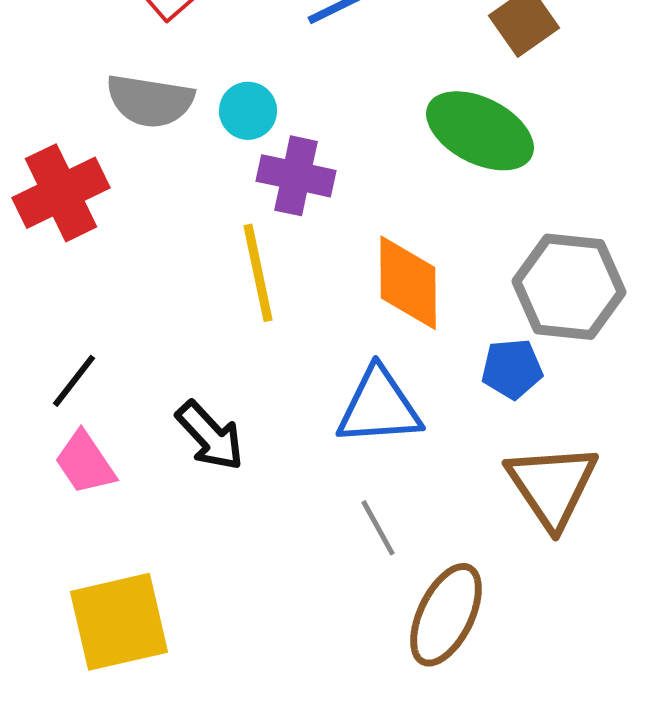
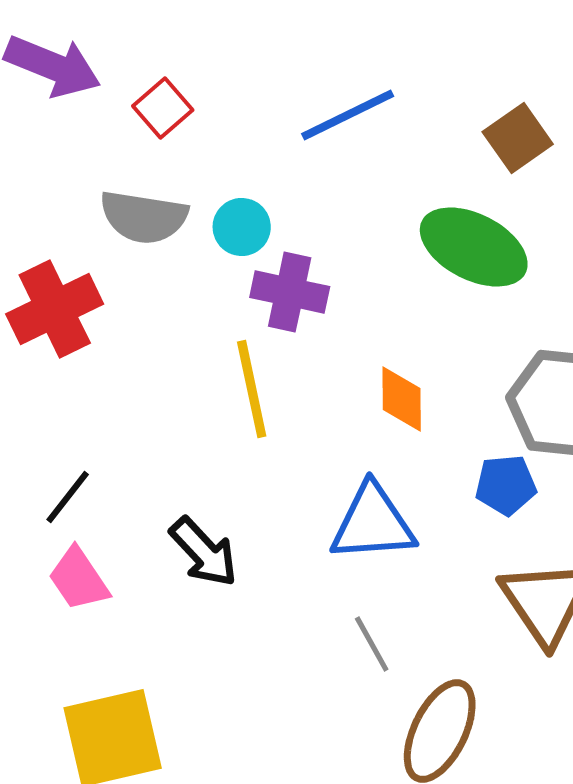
orange diamond: (408, 283) -> (402, 399), size x0.7

